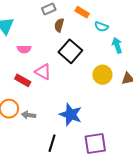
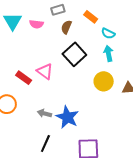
cyan arrow: (117, 45) -> (108, 53), moved
pink semicircle: (24, 49) -> (36, 24), moved
gray arrow: (29, 115) -> (44, 113), moved

